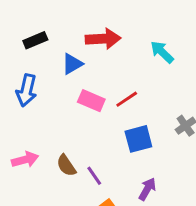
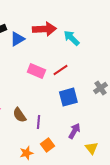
cyan arrow: (162, 52) -> (71, 38), moved
blue triangle: (72, 64) -> (17, 39), moved
purple line: (94, 176) -> (38, 122), turned 40

